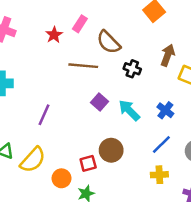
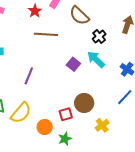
brown line: (83, 66) -> (46, 34), moved
black cross: (132, 69) -> (99, 37), turned 32
cyan arrow: (129, 110) -> (96, 59), moved
yellow cross: (159, 175) -> (102, 125), moved, turned -32

